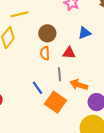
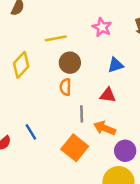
yellow line: (20, 14) -> (56, 38), moved
red triangle: (69, 53) -> (108, 95), moved
blue line: (37, 88) -> (31, 132), moved

